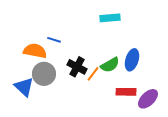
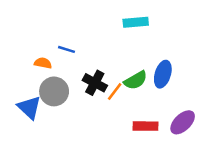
orange semicircle: (35, 51) -> (43, 63), size x0.6
red rectangle: (126, 92) -> (146, 126), moved

